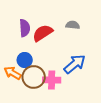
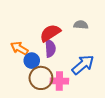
purple semicircle: (25, 28) -> (50, 48), moved
orange arrow: (13, 73) -> (19, 48), moved

